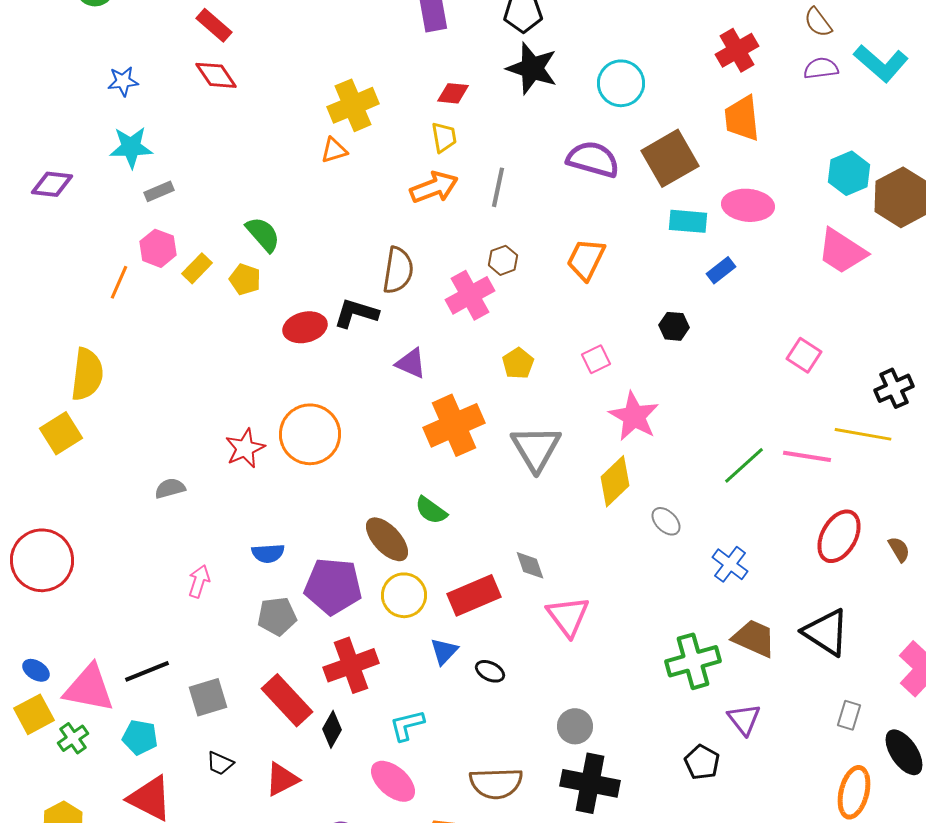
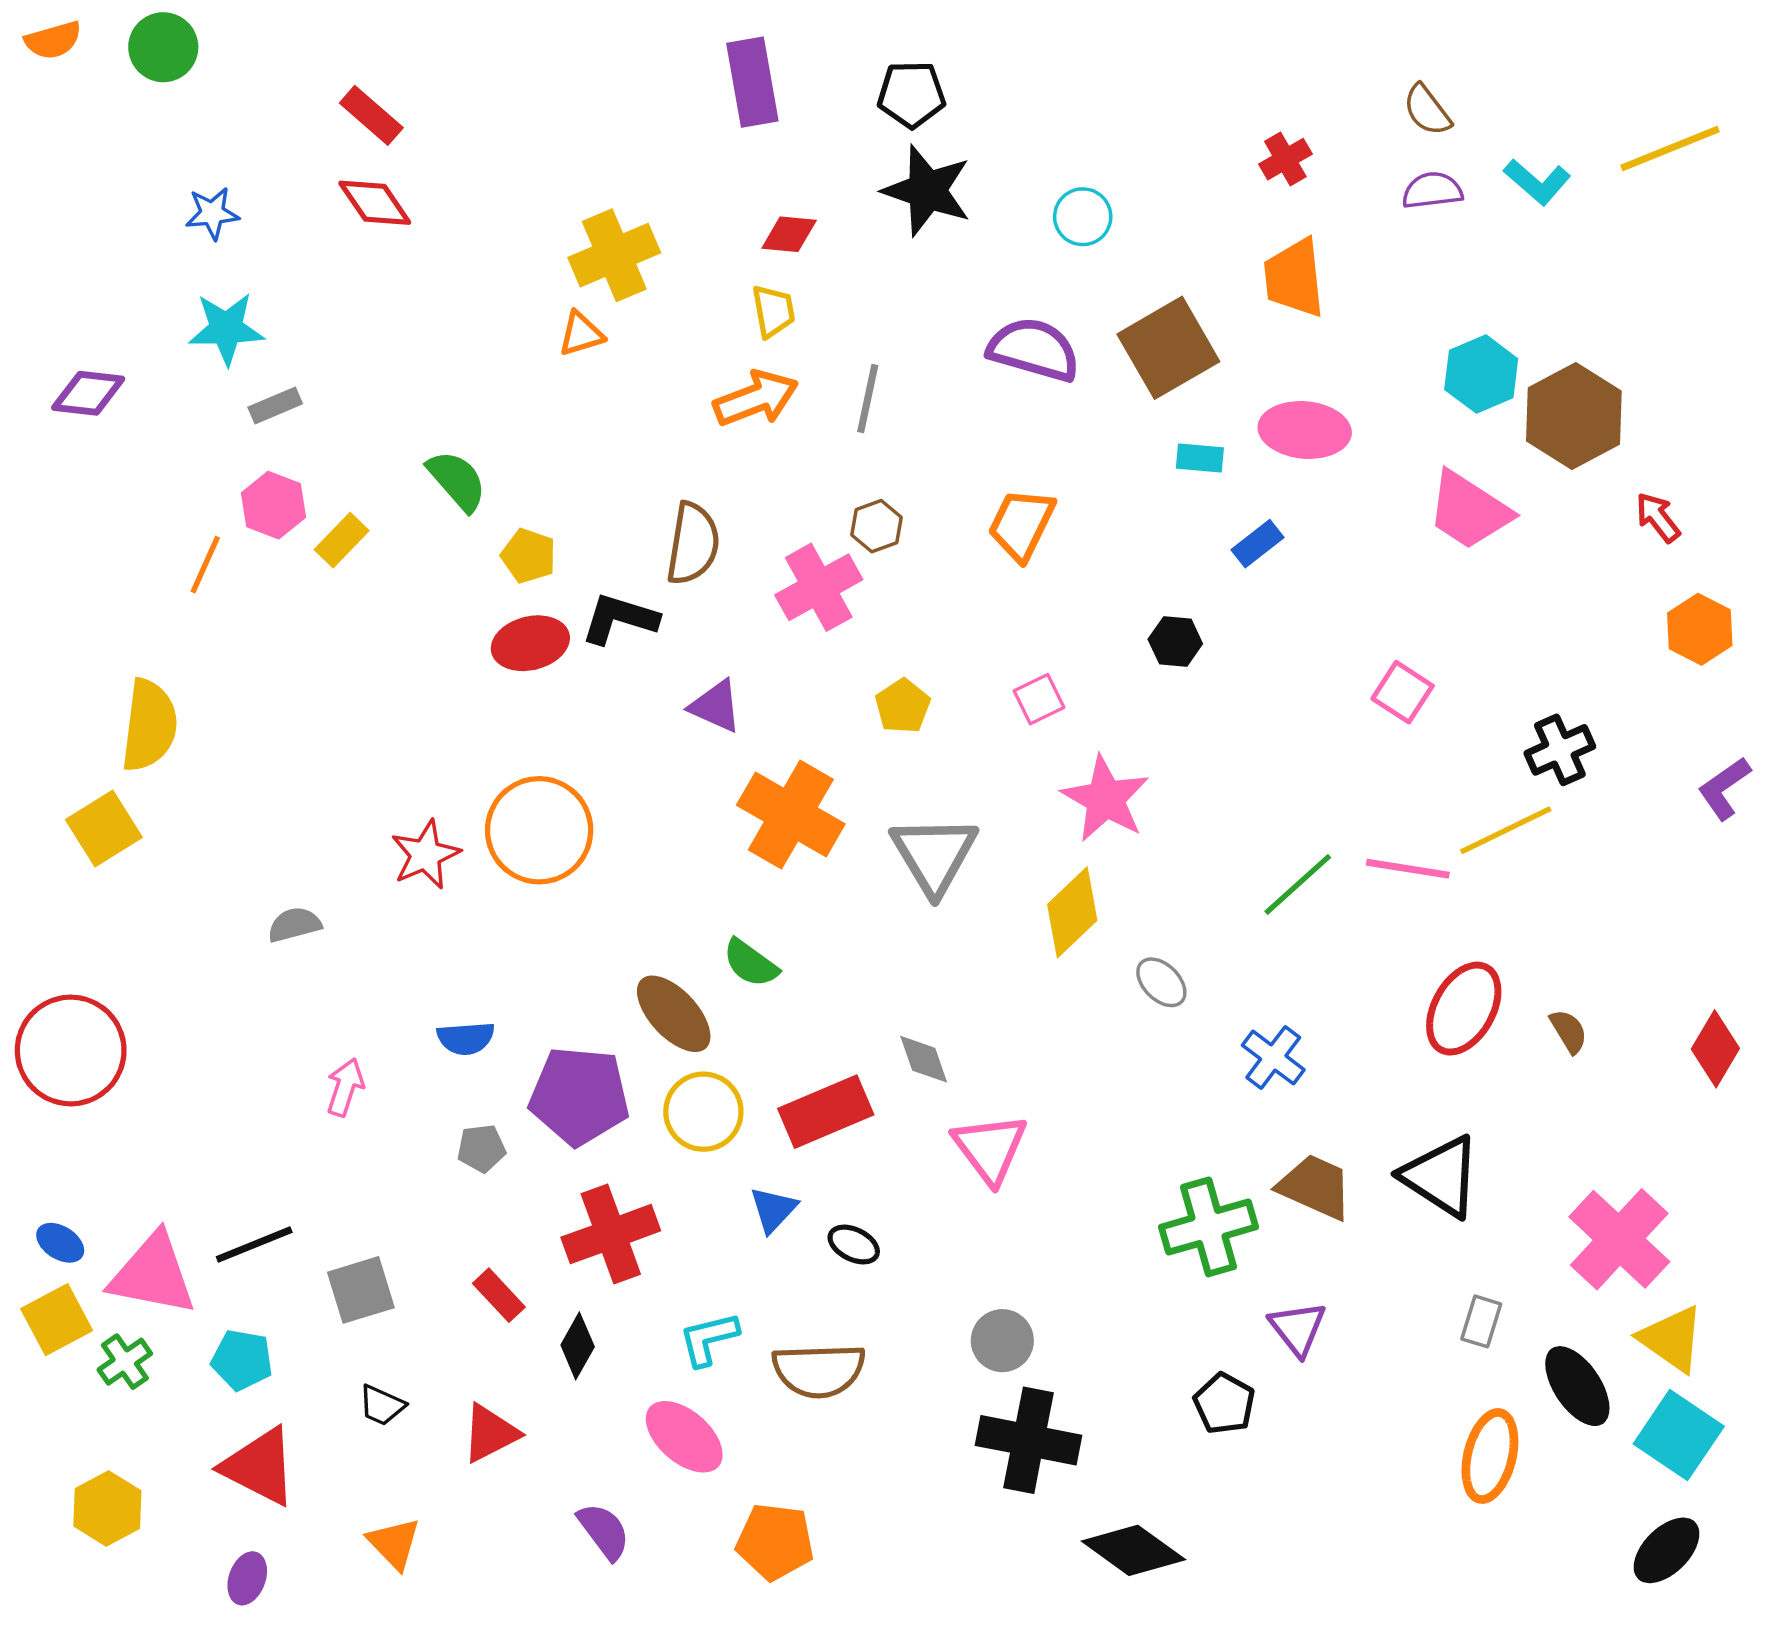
red cross: (737, 50) -> (1285, 159), size x0.7
cyan L-shape: (881, 63) -> (1537, 182), size x0.7
cyan circle: (621, 83) -> (1083, 217), size x0.7
cyan rectangle: (688, 221) -> (1200, 458), size x0.7
yellow pentagon: (245, 279) -> (529, 556), moved
orange cross: (454, 425) -> (791, 815), turned -36
yellow line: (863, 434) -> (1506, 830), turned -36
gray pentagon: (277, 616) -> (481, 1148), size x0.7
red rectangle: (287, 700) -> (499, 1295), size x0.6
brown semicircle: (496, 783) -> (819, 1370), moved

